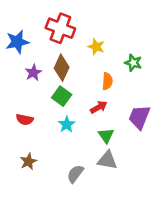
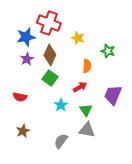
blue star: (17, 42) -> (26, 37), moved
cyan star: (67, 124) -> (61, 105), moved

